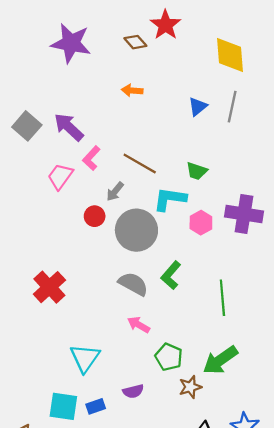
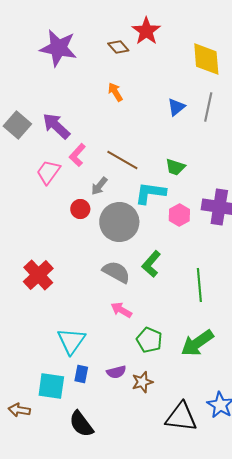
orange arrow: (132, 90) -> (115, 92), turned 54
brown star: (190, 387) -> (142, 382), moved
blue rectangle: (96, 406) -> (81, 374), moved, turned -60

